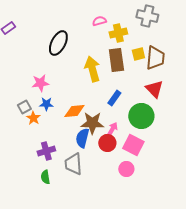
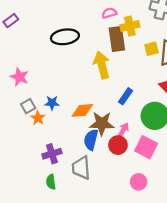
black ellipse: (58, 43) -> (65, 37), turned 55
brown rectangle: (116, 60) -> (117, 39), moved
pink star: (40, 83) -> (19, 77), moved, turned 30
pink circle: (126, 169) -> (139, 182), moved

